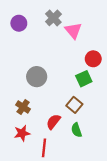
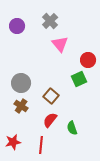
pink triangle: (73, 31) -> (60, 44), moved
gray circle: (37, 77) -> (21, 83), moved
brown square: (74, 105) -> (51, 96), moved
red star: (22, 133) -> (13, 142), moved

